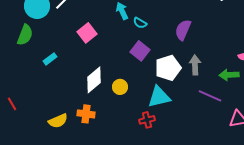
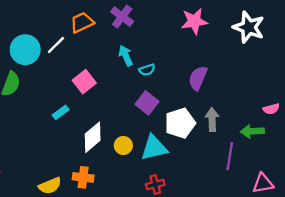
cyan semicircle: (140, 23) -> (147, 70), turned -48
cyan rectangle: (50, 59) -> (61, 112), moved
purple line: (210, 96) -> (230, 156), turned 75
cyan triangle: (159, 97) -> (154, 148), moved

